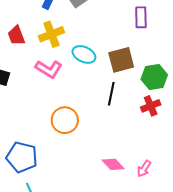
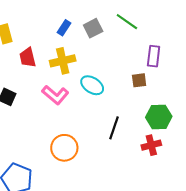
brown square: (121, 60) -> (139, 80), moved, size x0.6

